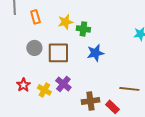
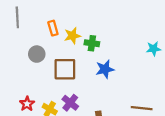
orange rectangle: (35, 17) -> (53, 28), moved
gray circle: (34, 48) -> (37, 54), moved

